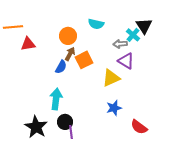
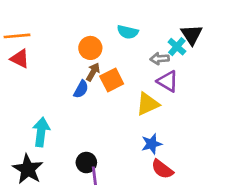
red triangle: (28, 44) -> (20, 59), moved, turned 35
cyan arrow: (56, 99) -> (41, 132), moved
black star: (36, 127) -> (28, 169), moved
red semicircle: (139, 127) -> (162, 169), moved

